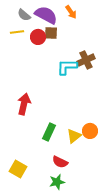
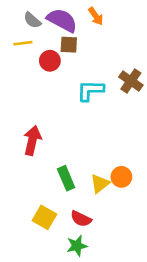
red circle: (38, 37) -> (50, 61), moved
brown cross: (86, 60) -> (131, 81), moved, turned -30
green rectangle: (49, 132) -> (66, 178), turned -48
yellow square: (18, 169) -> (44, 217), moved

